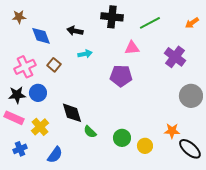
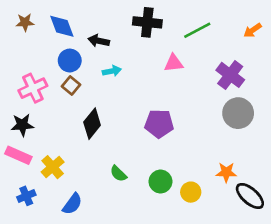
blue diamond: (41, 36) -> (62, 26), moved
purple pentagon: (121, 76) -> (159, 124), moved
blue circle: (38, 93) -> (70, 61), moved
gray circle: (191, 96) -> (238, 113), moved
black diamond: (72, 113) -> (92, 124), moved, turned 55

